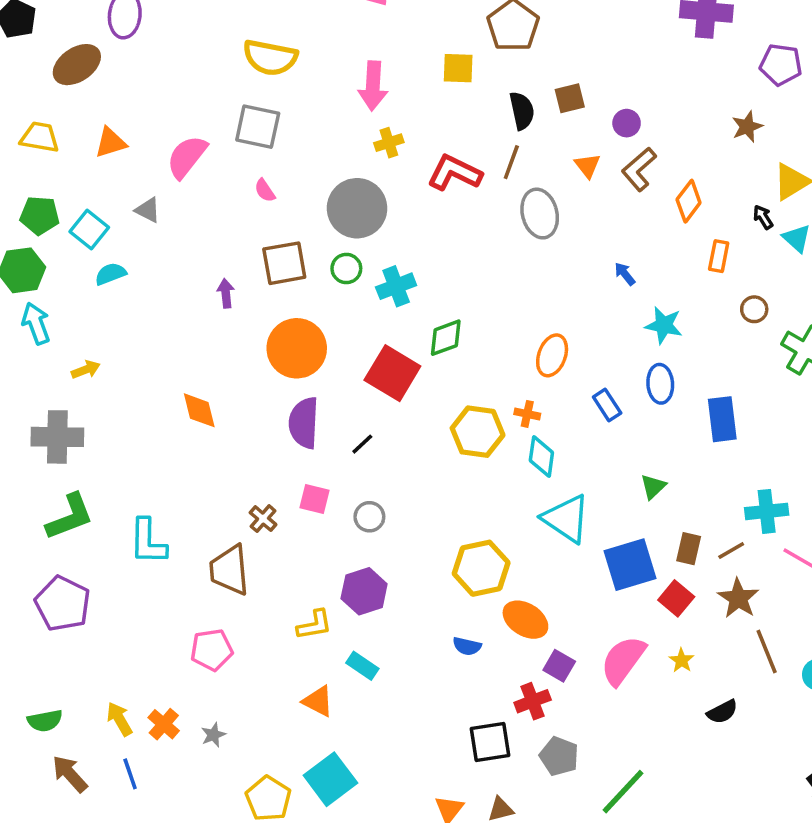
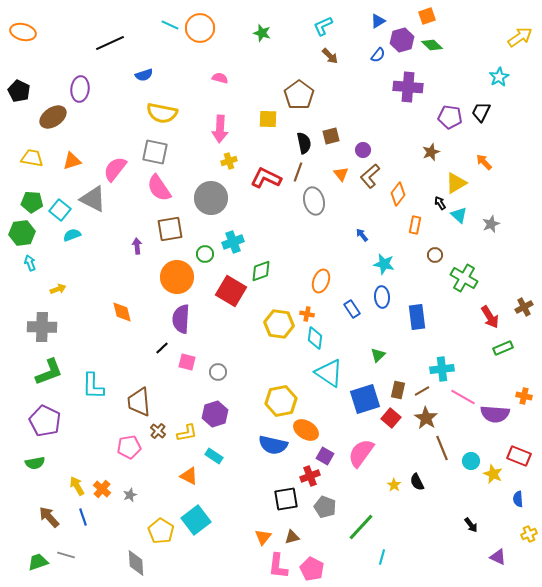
pink semicircle: (265, 190) -> (159, 188), size x2.0
gray triangle: (148, 210) -> (93, 199), size x1.8
green circle: (346, 269) -> (205, 254), moved
cyan arrow: (36, 323) -> (30, 263), size x0.7
black line: (362, 444) -> (162, 348), moved
brown cross: (263, 519) -> (158, 431), moved
blue semicircle: (467, 646) -> (273, 445), size x1.8
yellow star: (682, 660) -> (394, 485), moved
black semicircle: (722, 712) -> (417, 482), turned 90
green semicircle: (45, 721) -> (35, 463), moved

